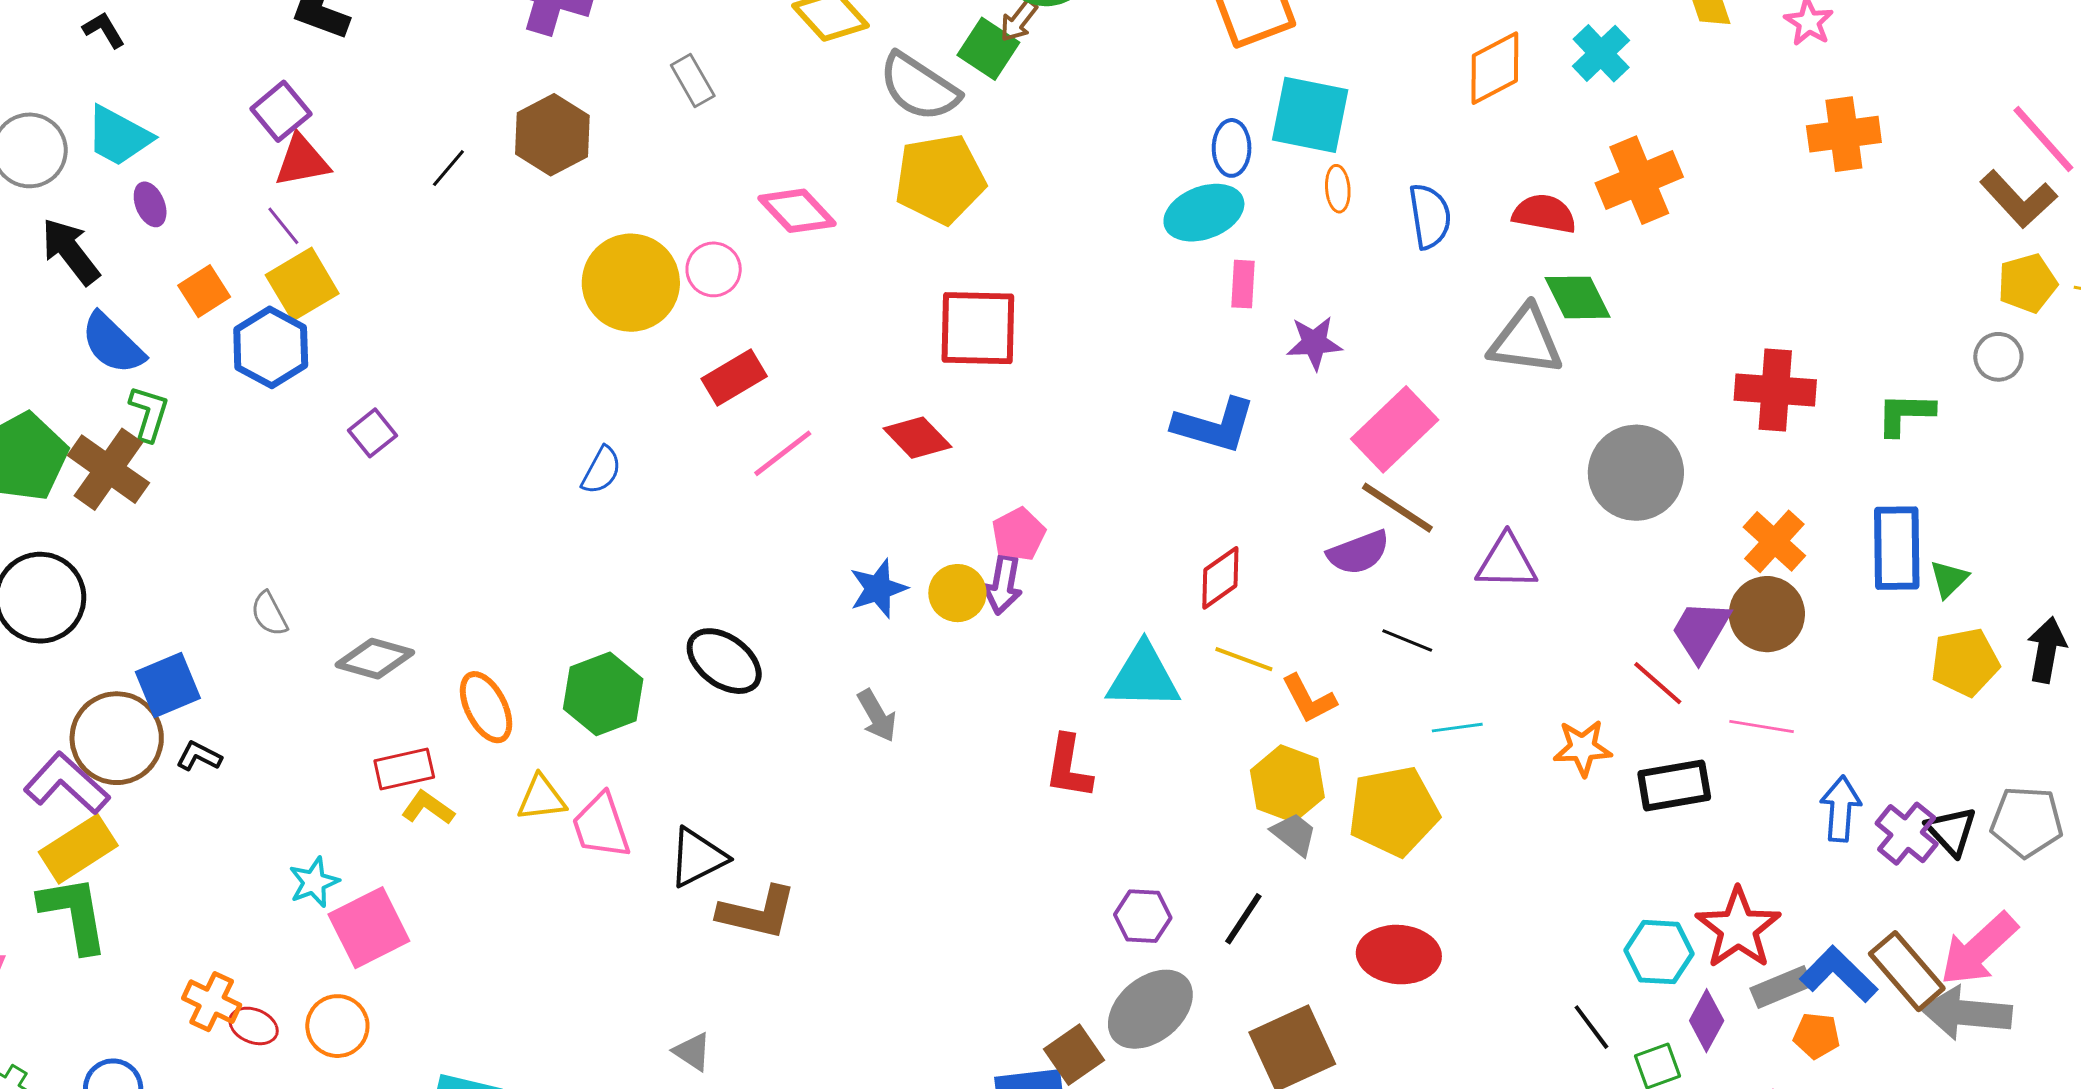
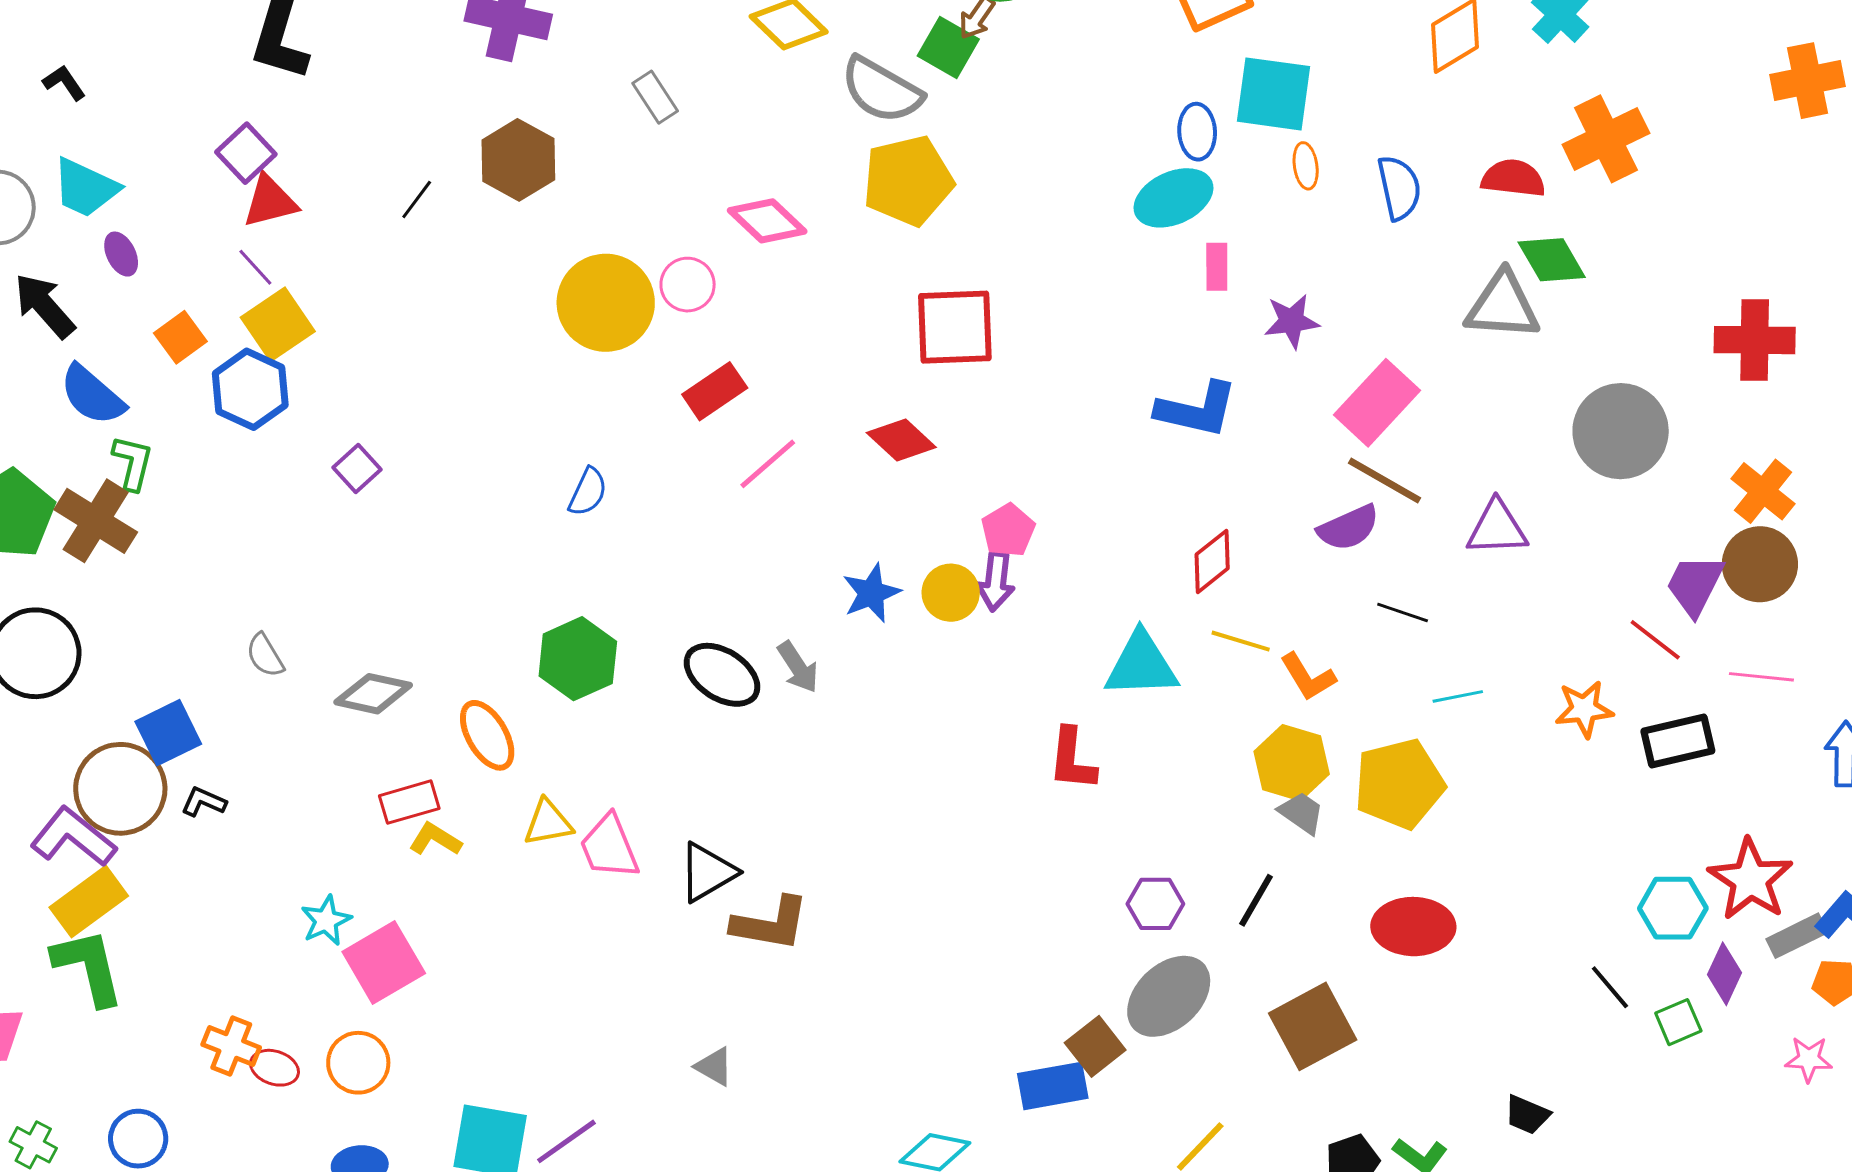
green hexagon: (603, 694) -> (578, 659), moved
gray arrow: (877, 716) -> (798, 667), moved

